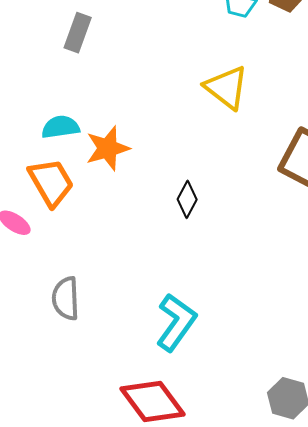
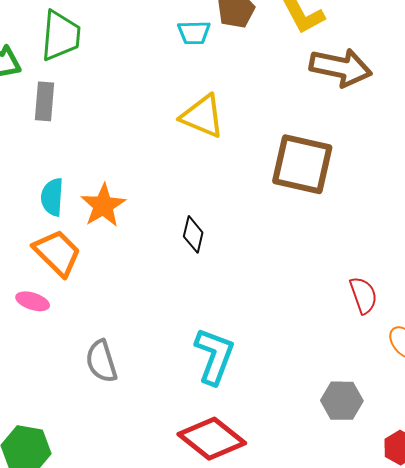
cyan semicircle: (60, 127) -> (52, 197), turned -63

